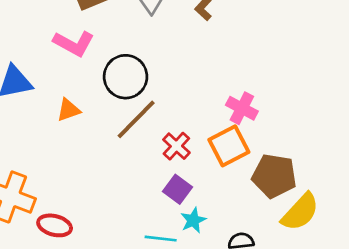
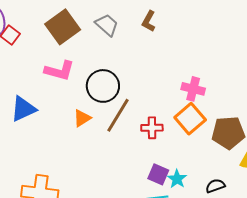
orange triangle: (69, 110) -> (82, 118), moved
red cross: (176, 146) -> (152, 128), turned -30
purple square: (178, 189) -> (158, 174), moved

